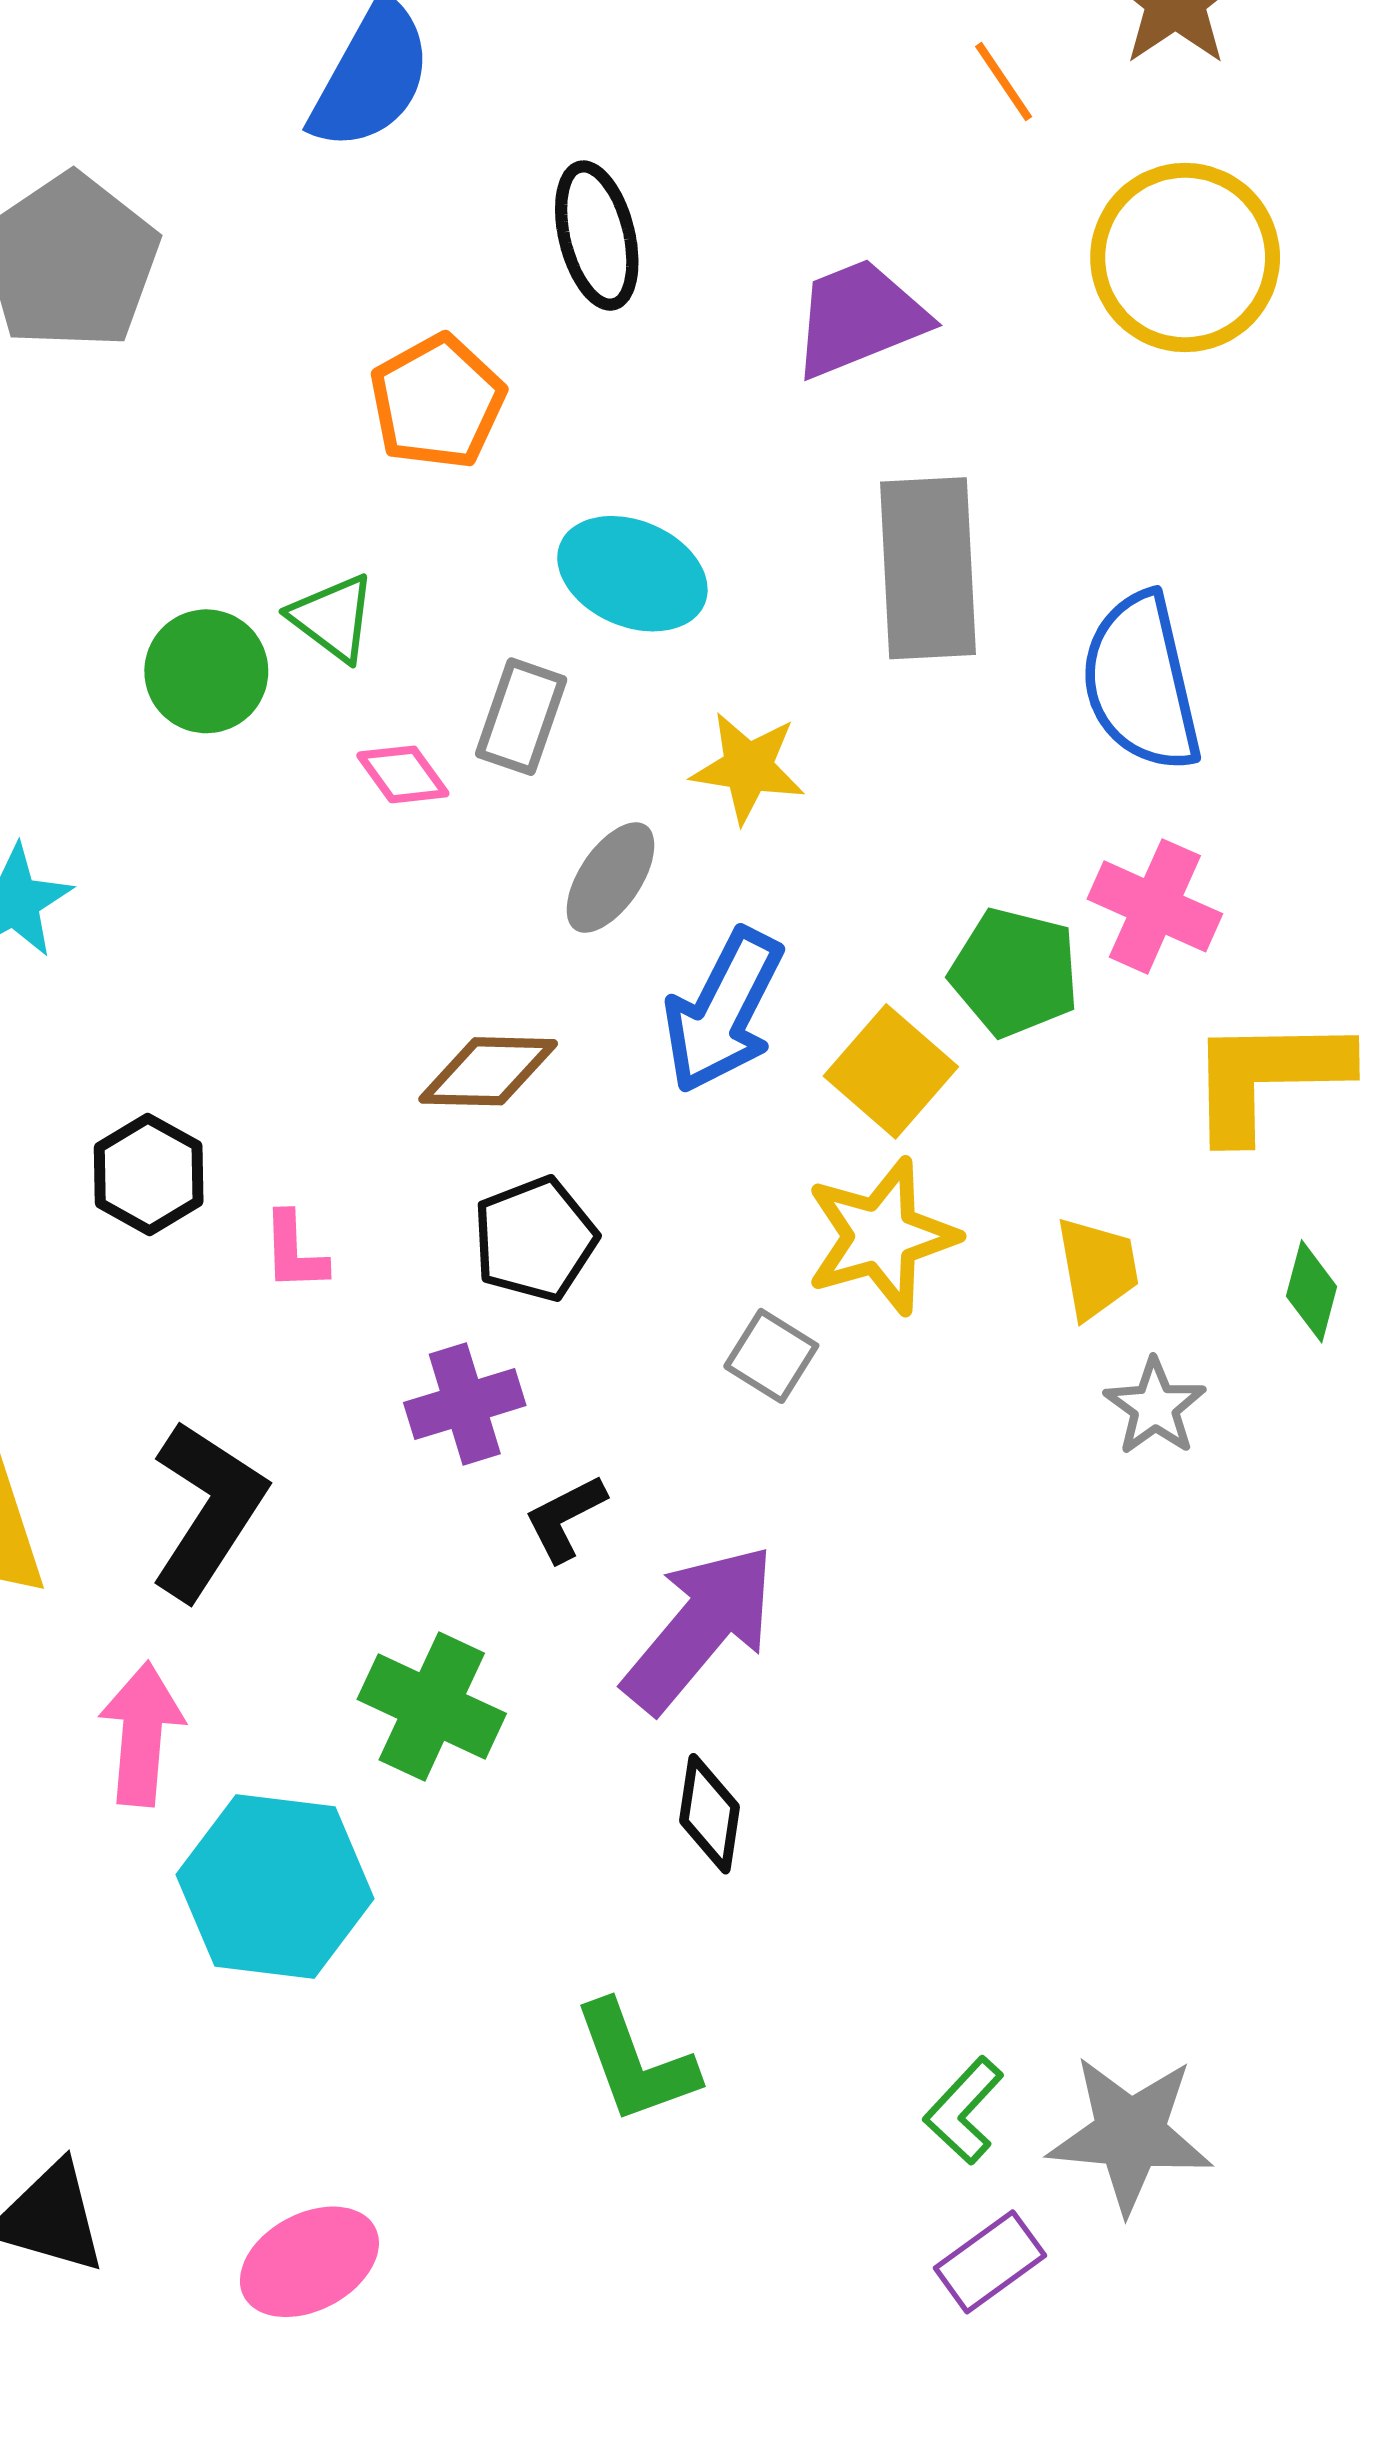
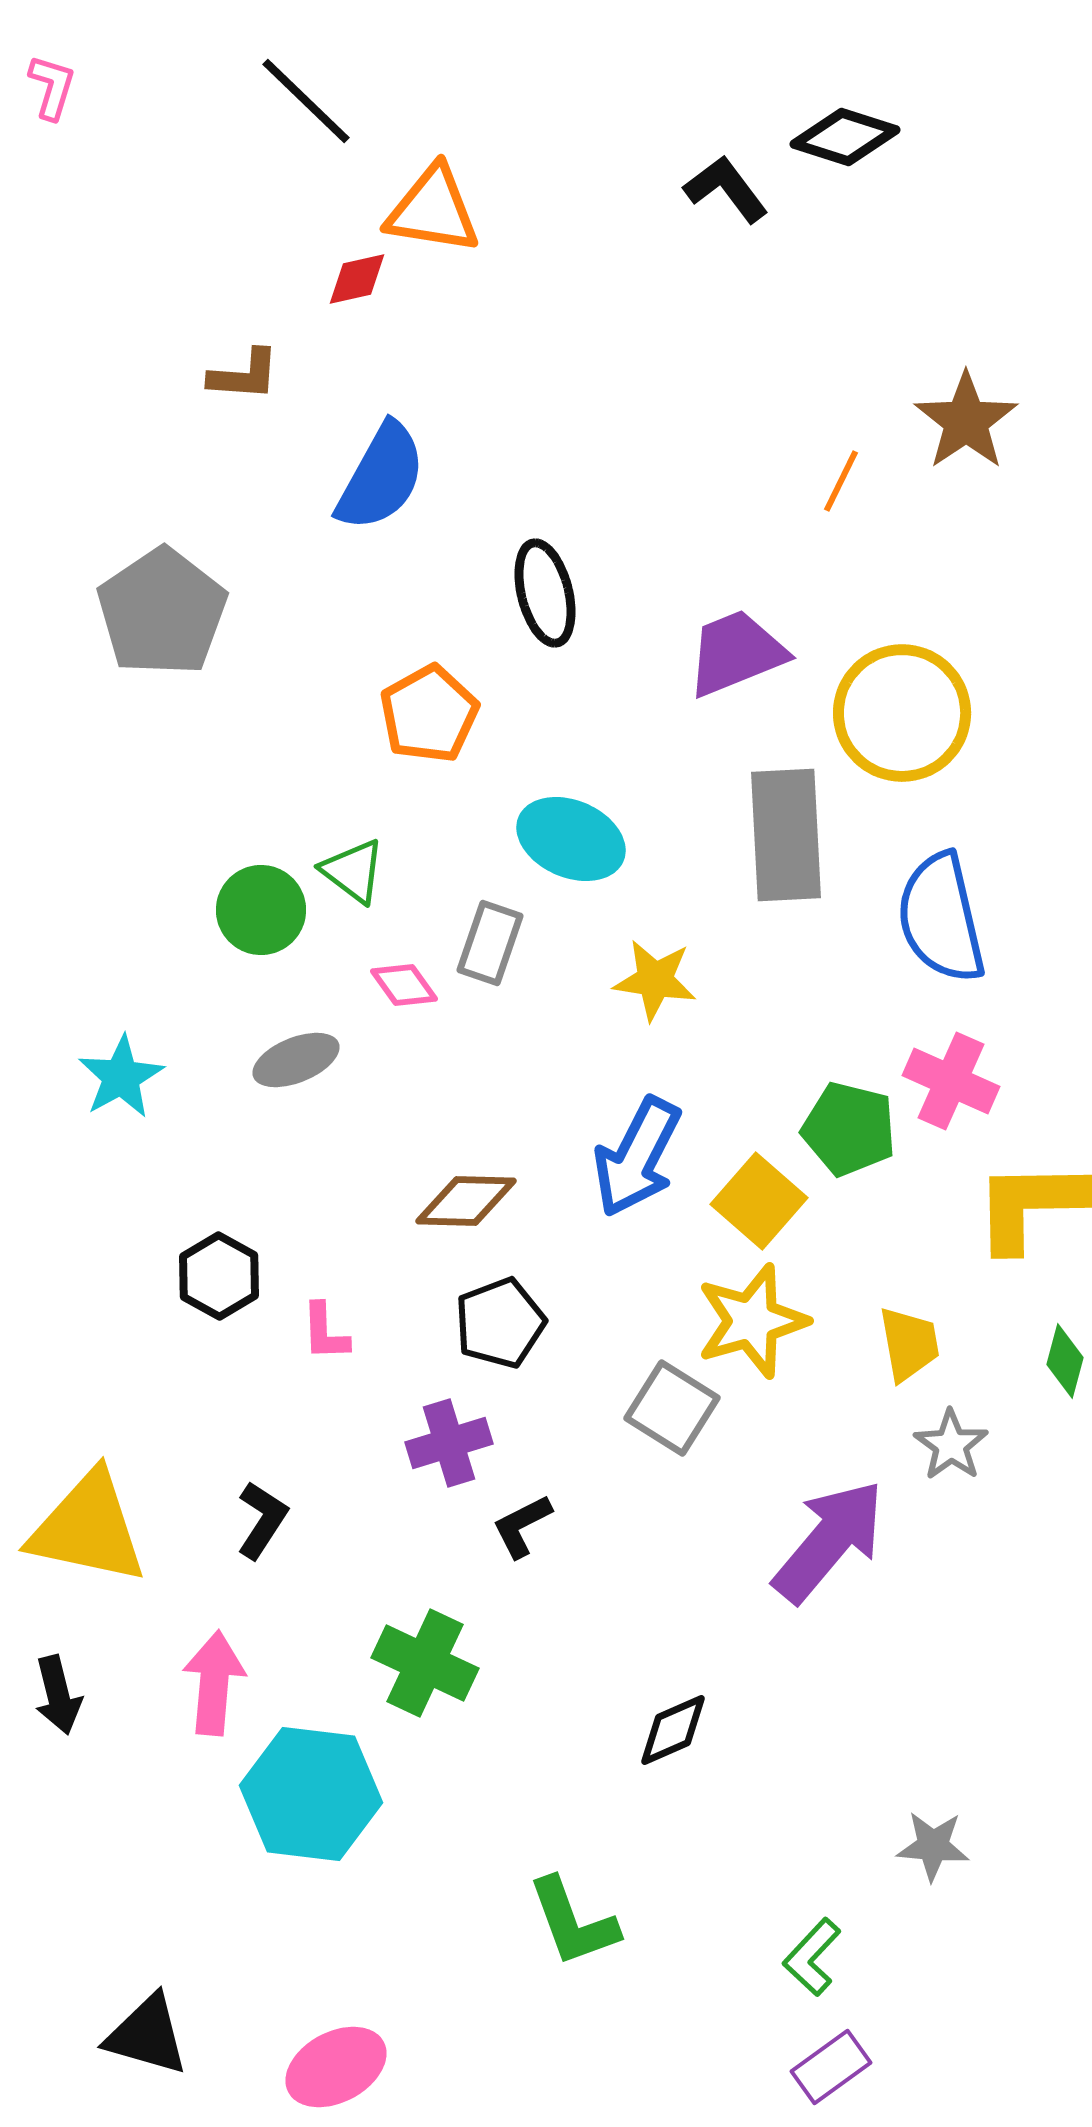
orange line: (1004, 82) -> (841, 481), turned 60
yellow circle: (1185, 258) -> (902, 713), moved
gray ellipse: (610, 878) -> (296, 1060), moved, turned 34
gray square: (771, 1356) -> (672, 1408), size x1.4
black L-shape: (208, 1510) -> (262, 1520), size x0.6
purple arrow: (700, 1628) -> (829, 1541), moved
black diamond: (709, 1814) -> (673, 1730), moved, turned 58
gray star: (1130, 2134) -> (933, 1846), moved, size x0.6

